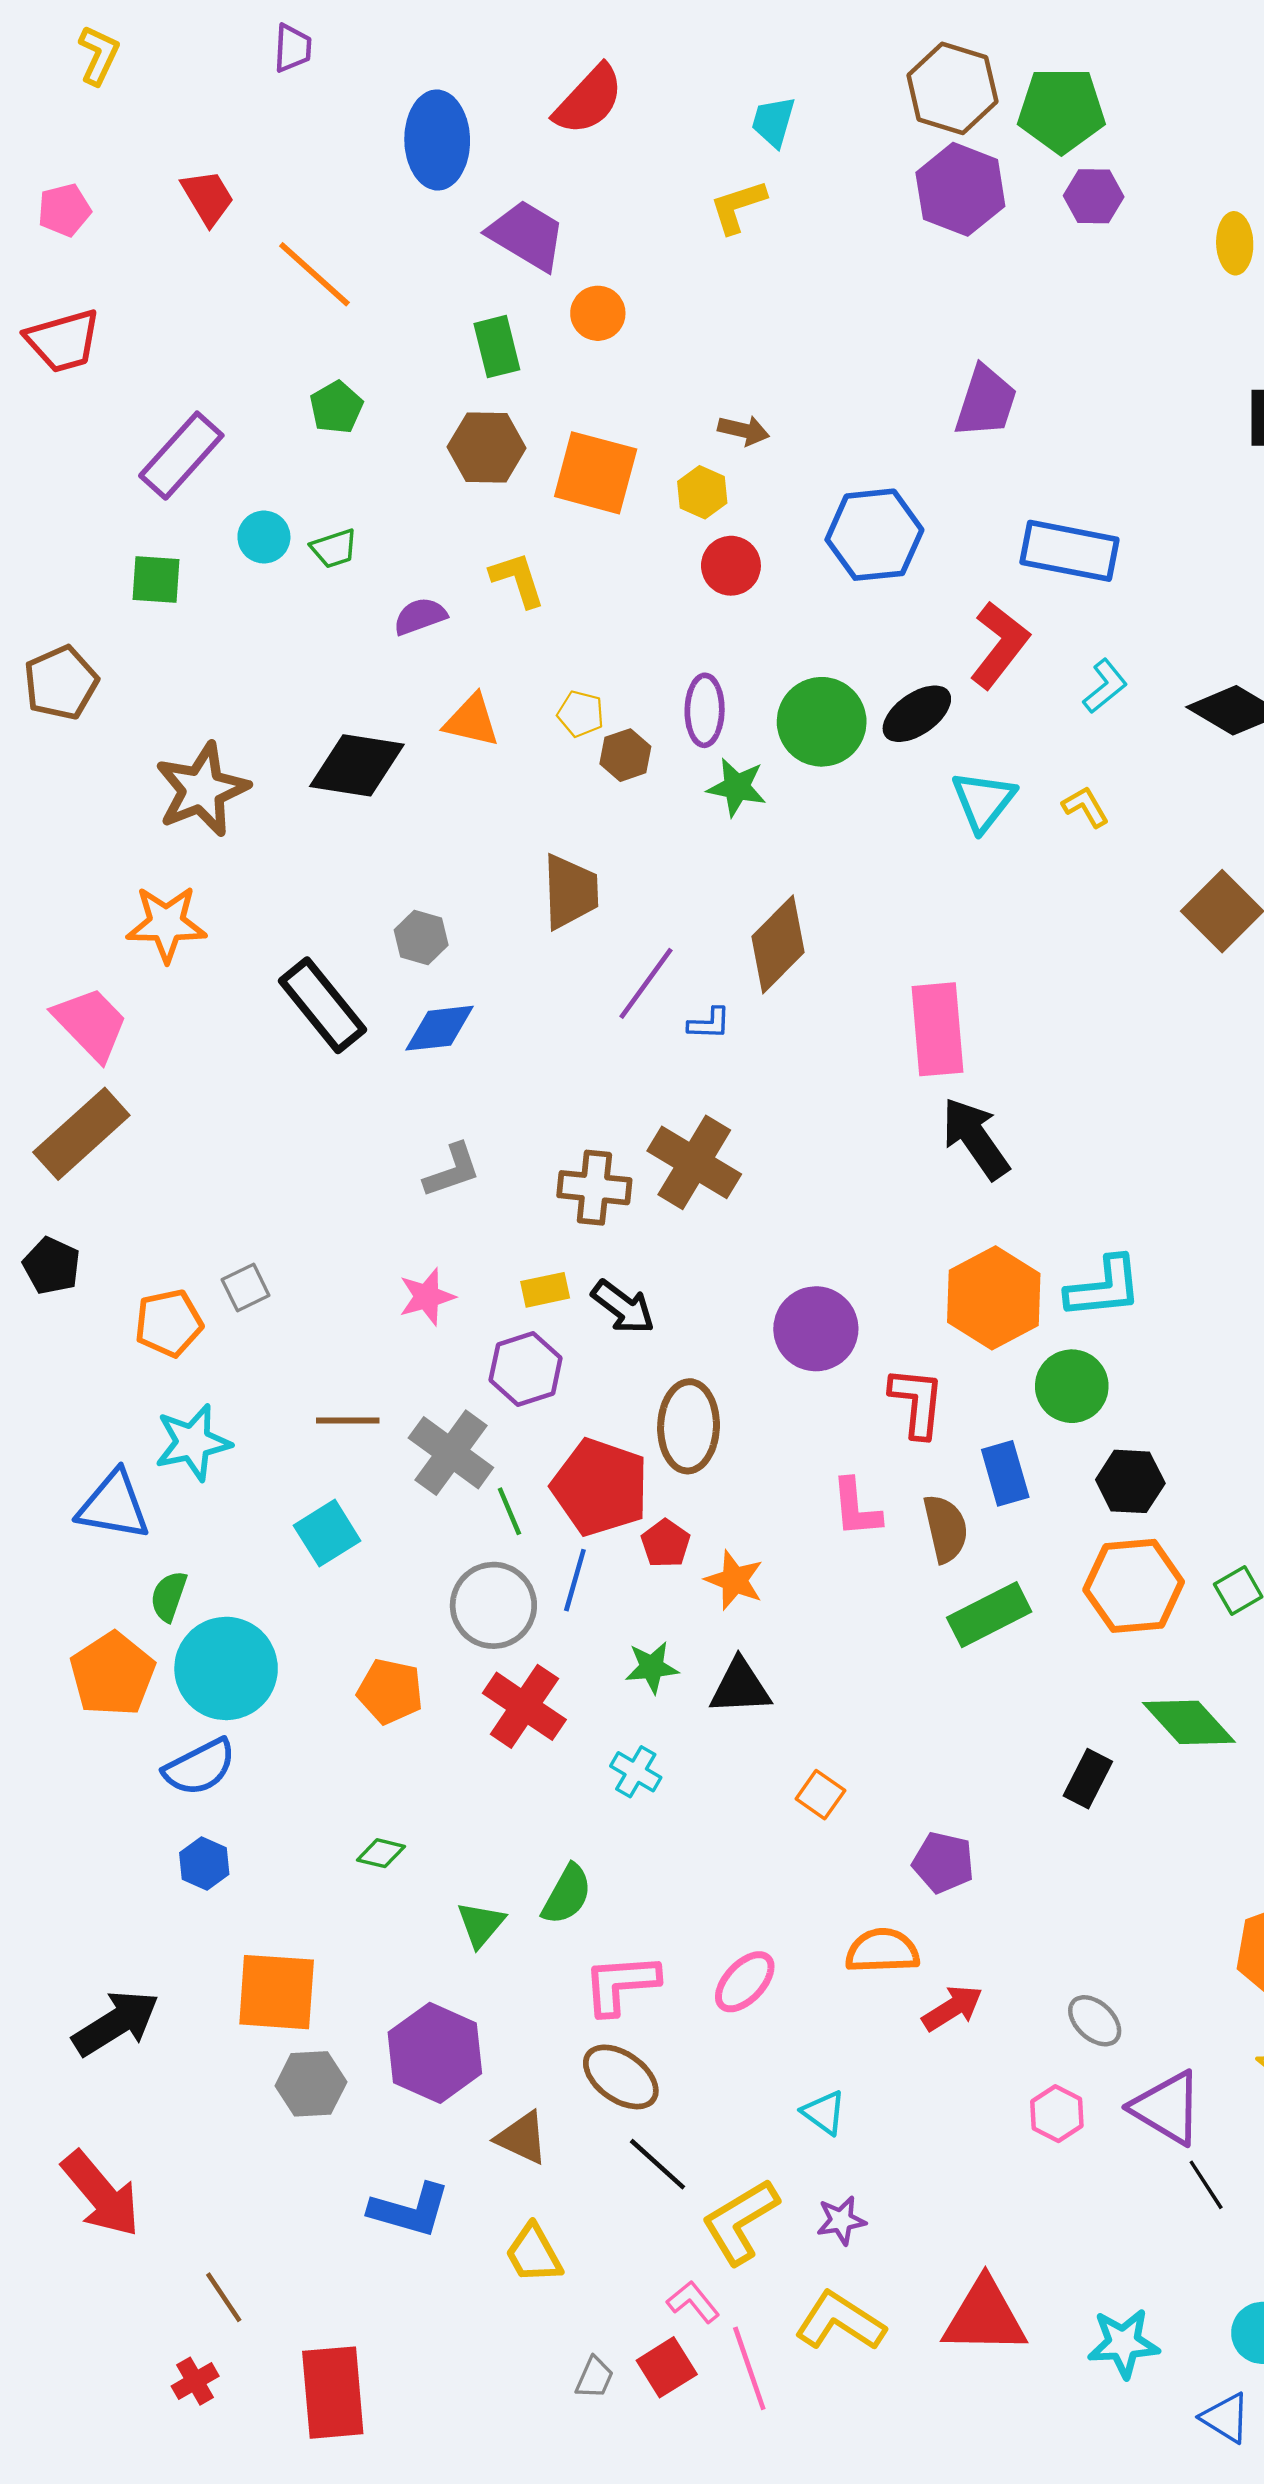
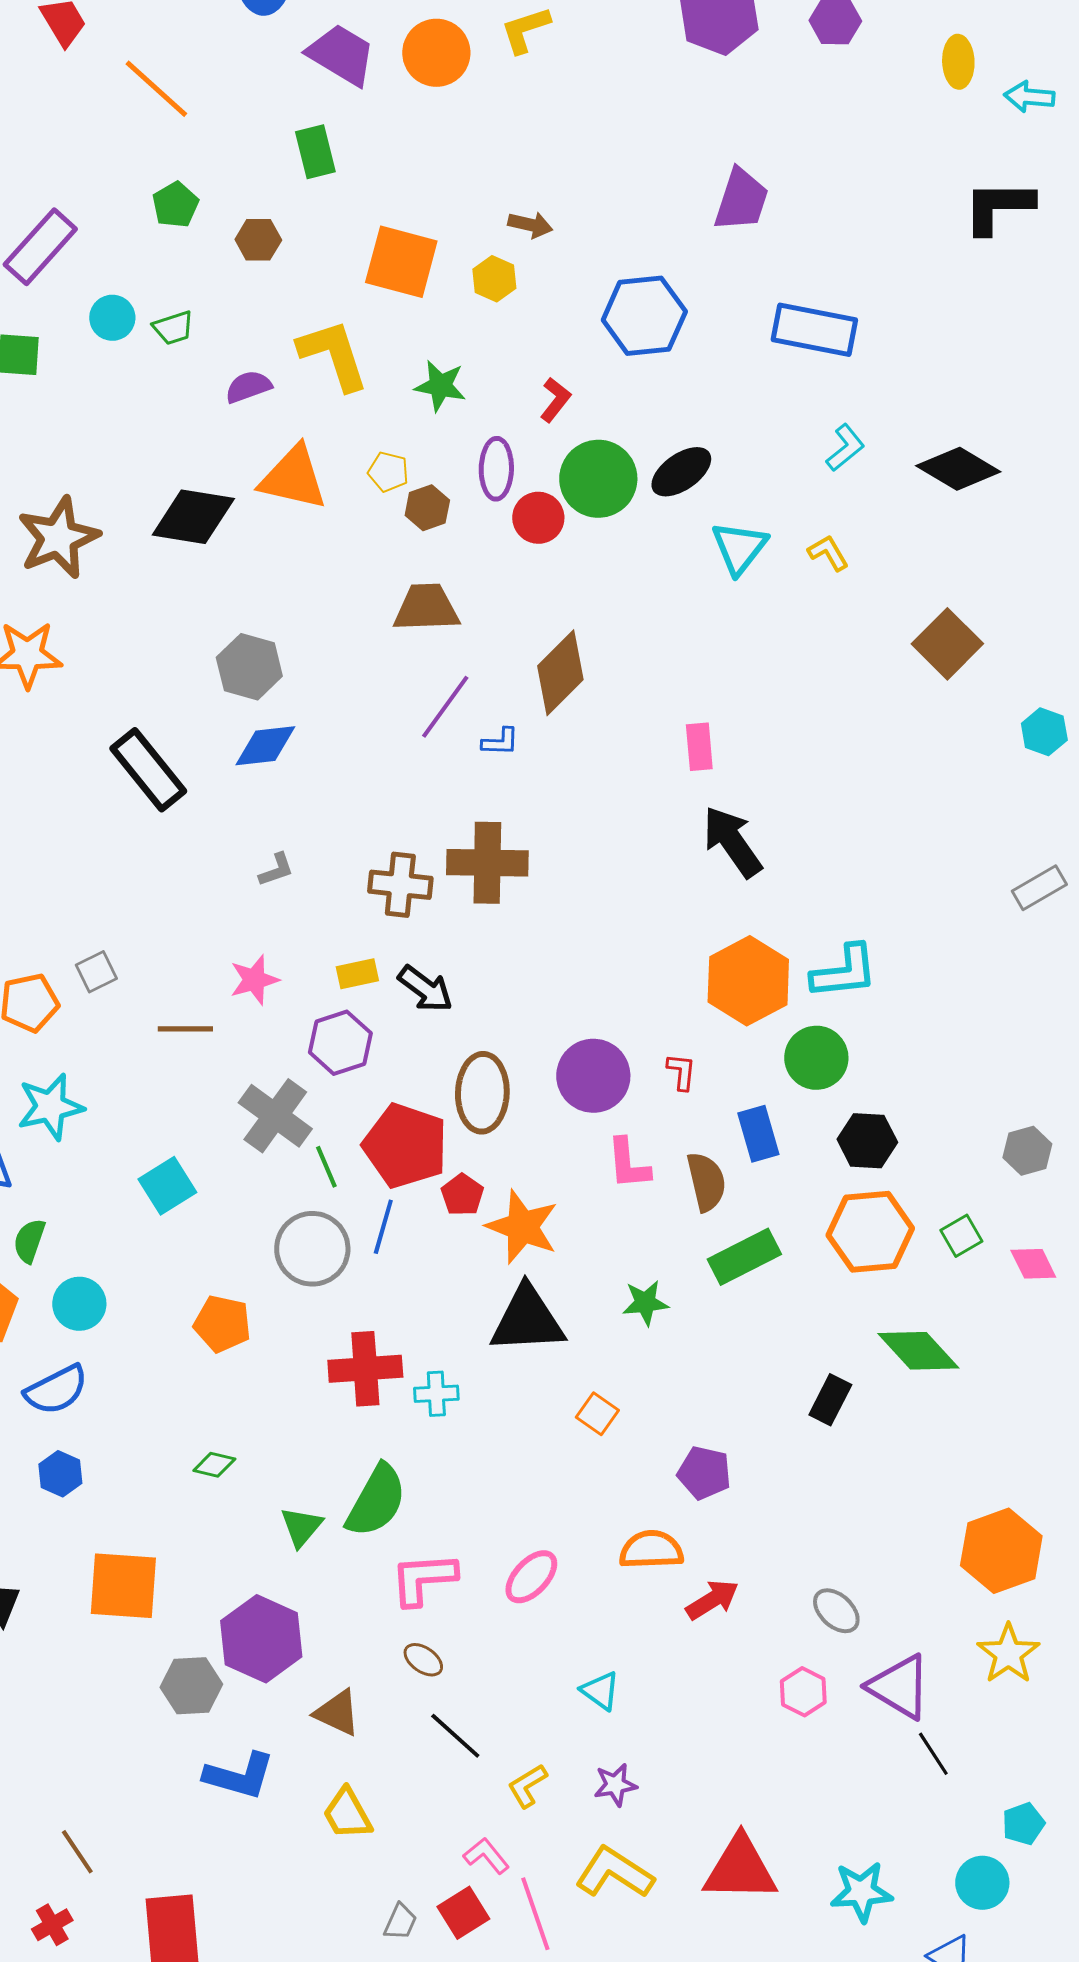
orange circle: (598, 313) -> (436, 53), moved, size x1.4
brown hexagon: (487, 448) -> (258, 240), moved, size x0.7
red circle: (731, 566) -> (538, 518), moved
yellow L-shape: (518, 579) -> (333, 355), size x1.5
red L-shape: (999, 645) -> (555, 400), moved, size x0.6
orange triangle: (472, 721) -> (293, 478), size x1.4
green star: (737, 787) -> (440, 386), moved
brown trapezoid: (570, 892) -> (426, 608), moved, turned -90
gray hexagon: (421, 938) -> (249, 667), size x1.4
black rectangle: (322, 1005) -> (148, 770), moved
pink rectangle: (938, 1029) -> (699, 747), size x0.6
brown cross: (694, 1162) -> (487, 863), turned -30
gray L-shape: (452, 1170) -> (276, 870), size x0.7
purple circle: (816, 1329) -> (593, 1076), moved
red L-shape: (917, 1402) -> (681, 1072), size x0.6
brown line: (348, 1421) -> (185, 1029), moved
orange star: (734, 1580) -> (522, 1227), size x1.4
green star: (652, 1667) -> (645, 1303), moved
cyan circle: (226, 1668) -> (79, 1304), size x0.6
black triangle: (740, 1687) -> (527, 1320), size x1.4
red cross: (524, 1706) -> (365, 1369), moved, turned -38
cyan cross: (636, 1772) -> (436, 1394), turned -33
green semicircle: (567, 1895) -> (376, 1501), size x1.4
brown ellipse: (621, 2077) -> (423, 1660), size x0.6
gray hexagon: (311, 2084) -> (191, 1686), moved
yellow L-shape: (740, 2222) -> (527, 1786), size x0.6

